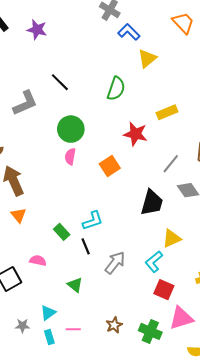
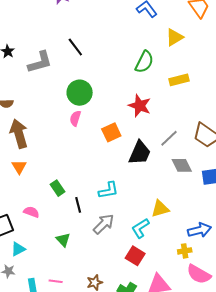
yellow triangle: (147, 58) -> (174, 37), moved
green semicircle: (116, 89) -> (144, 62), moved
yellow rectangle: (167, 112) -> (179, 80), moved
black trapezoid: (152, 203) -> (140, 153), moved
cyan L-shape: (93, 221) -> (108, 190), moved
red square: (164, 290) -> (135, 256), moved
cyan triangle: (48, 313) -> (18, 249), moved

